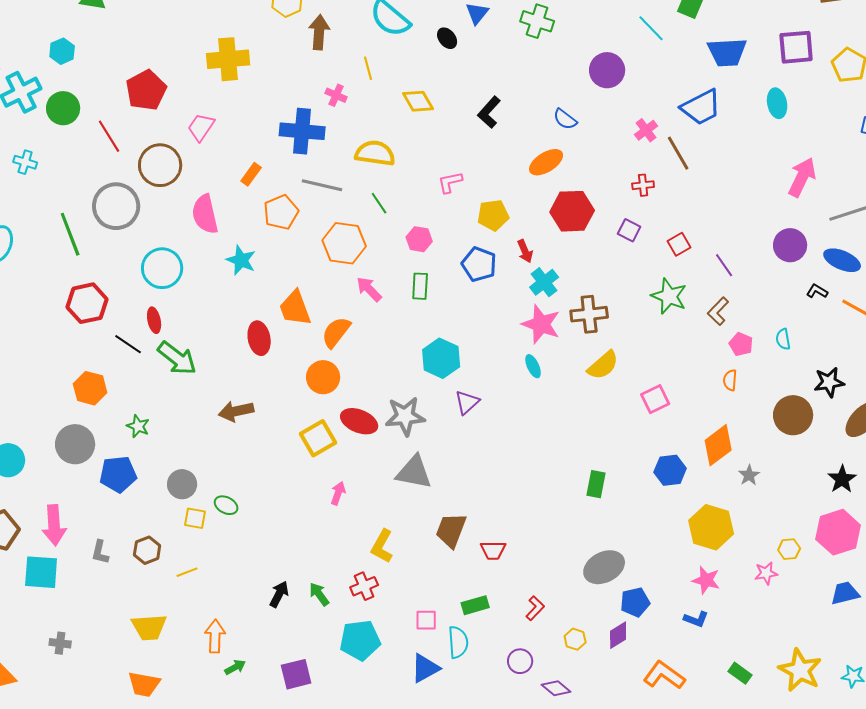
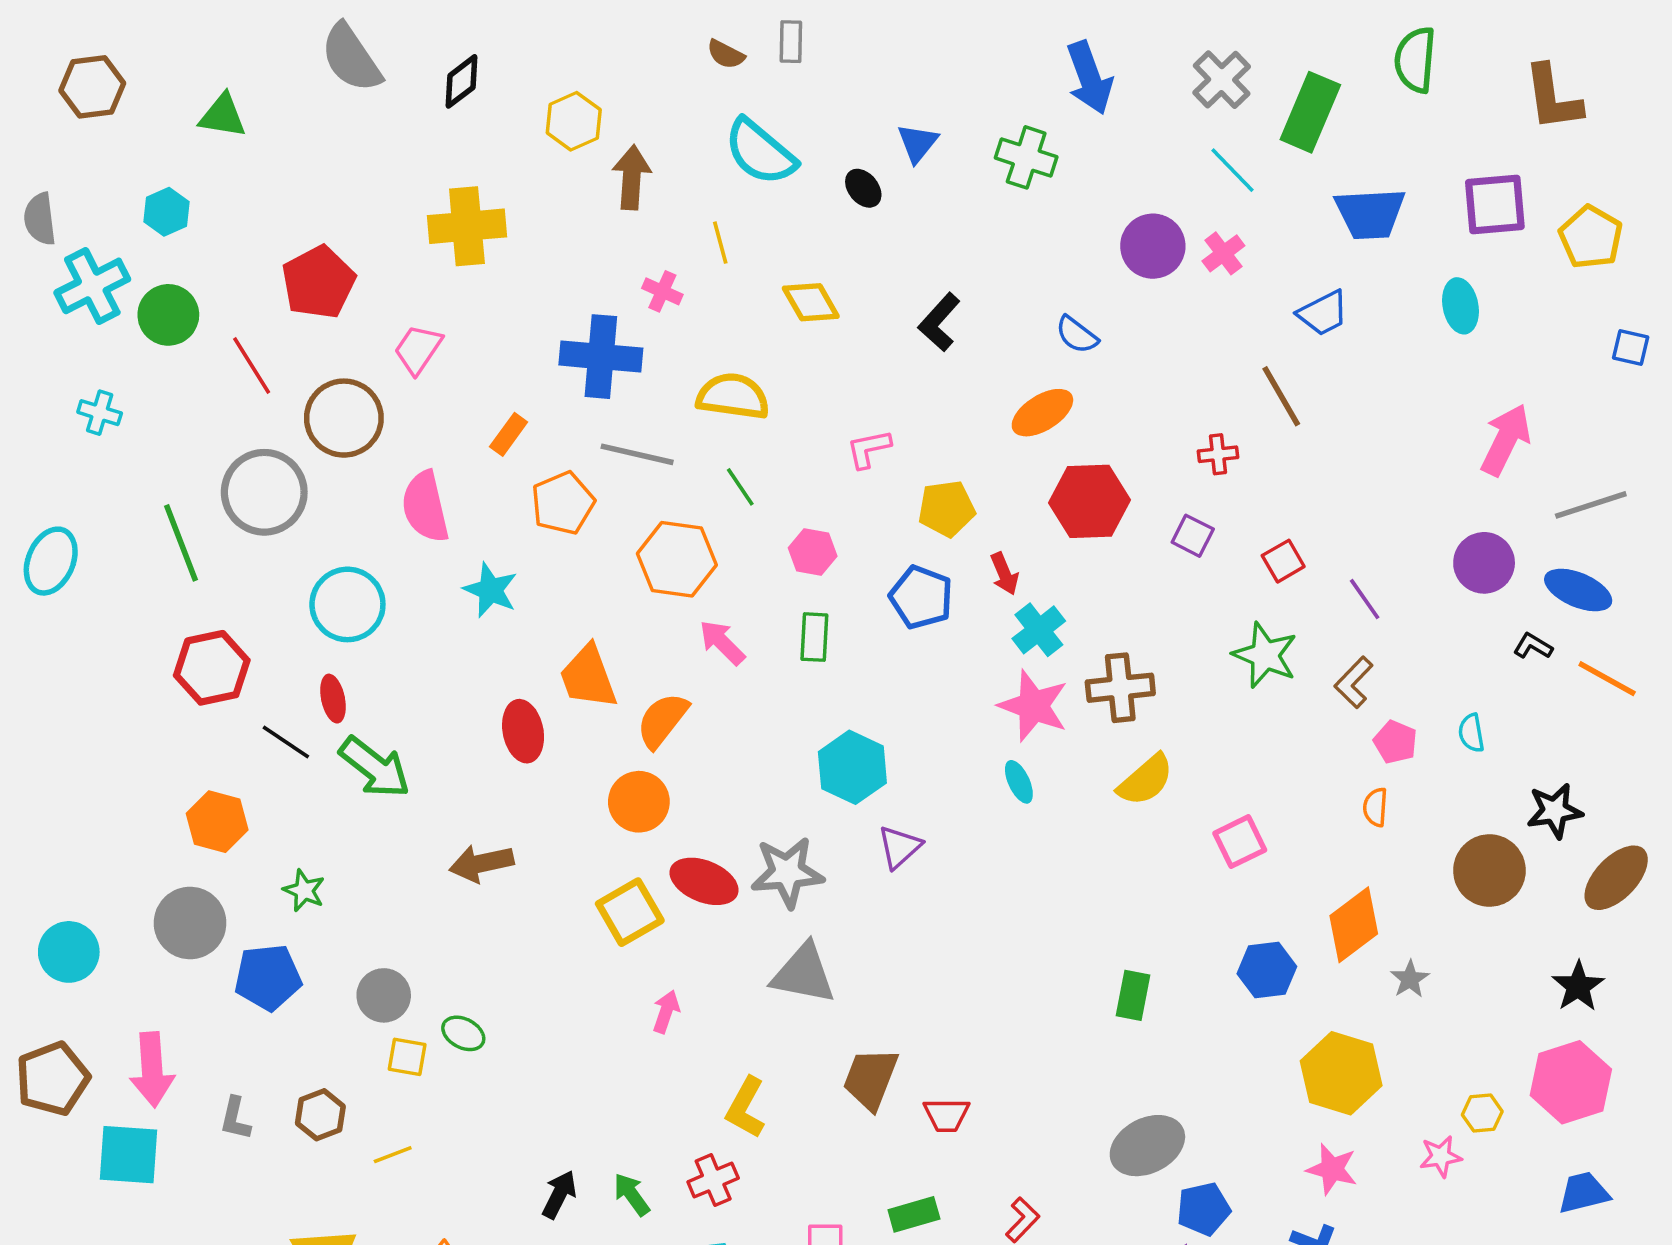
blue trapezoid: (701, 107) -> (1323, 313), size x0.7
pink cross: (646, 130) -> (1223, 253), moved

